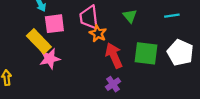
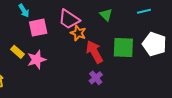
pink trapezoid: (89, 17) -> (69, 19), turned -45
yellow rectangle: (39, 41) -> (17, 52), moved, size x0.6

